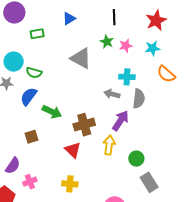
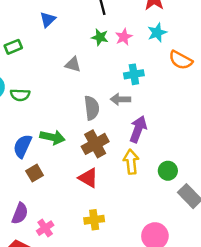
gray triangle: (81, 58) -> (73, 64), size x0.6
blue semicircle: (29, 96) -> (22, 146), moved
gray semicircle: (139, 99) -> (92, 108), moved

